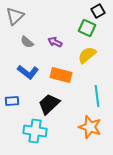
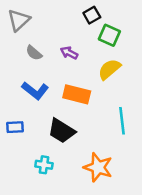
black square: (98, 11) -> (92, 15), moved
black trapezoid: (49, 104) -> (62, 131), turned -105
orange star: (90, 127) -> (98, 167), moved
cyan cross: (35, 131) -> (44, 165), size x0.6

